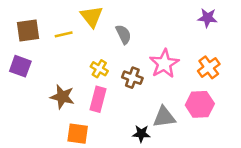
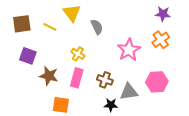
yellow line: (64, 34) -> (50, 27), turned 40
purple square: (20, 66) -> (28, 56), moved
orange cross: (209, 67) -> (161, 40), moved
brown cross: (132, 78) -> (105, 80), moved

